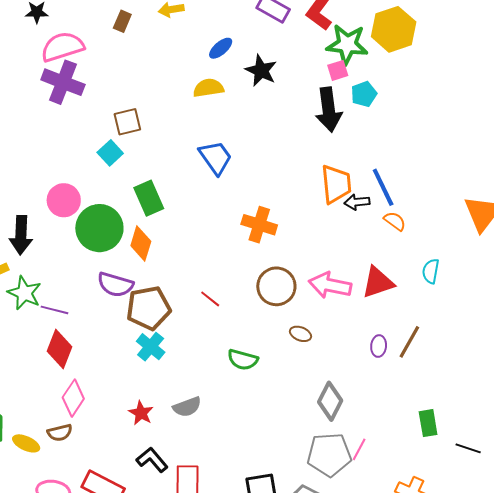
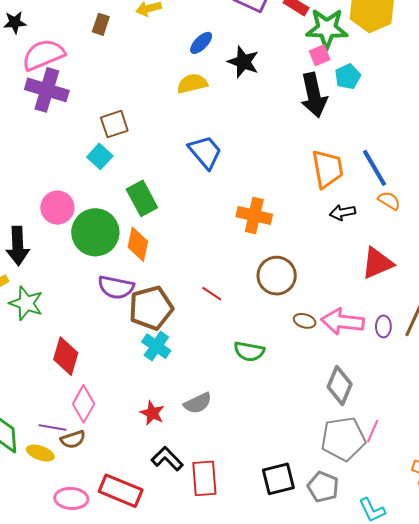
black arrow: (357, 202) -> (343, 212), moved
pink arrow: (330, 285) -> (343, 322), moved
purple line: (55, 310) -> (52, 428), moved

